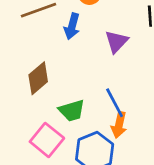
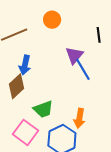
blue arrow: (72, 26) -> (25, 65), moved
blue line: (115, 103) -> (83, 69), moved

